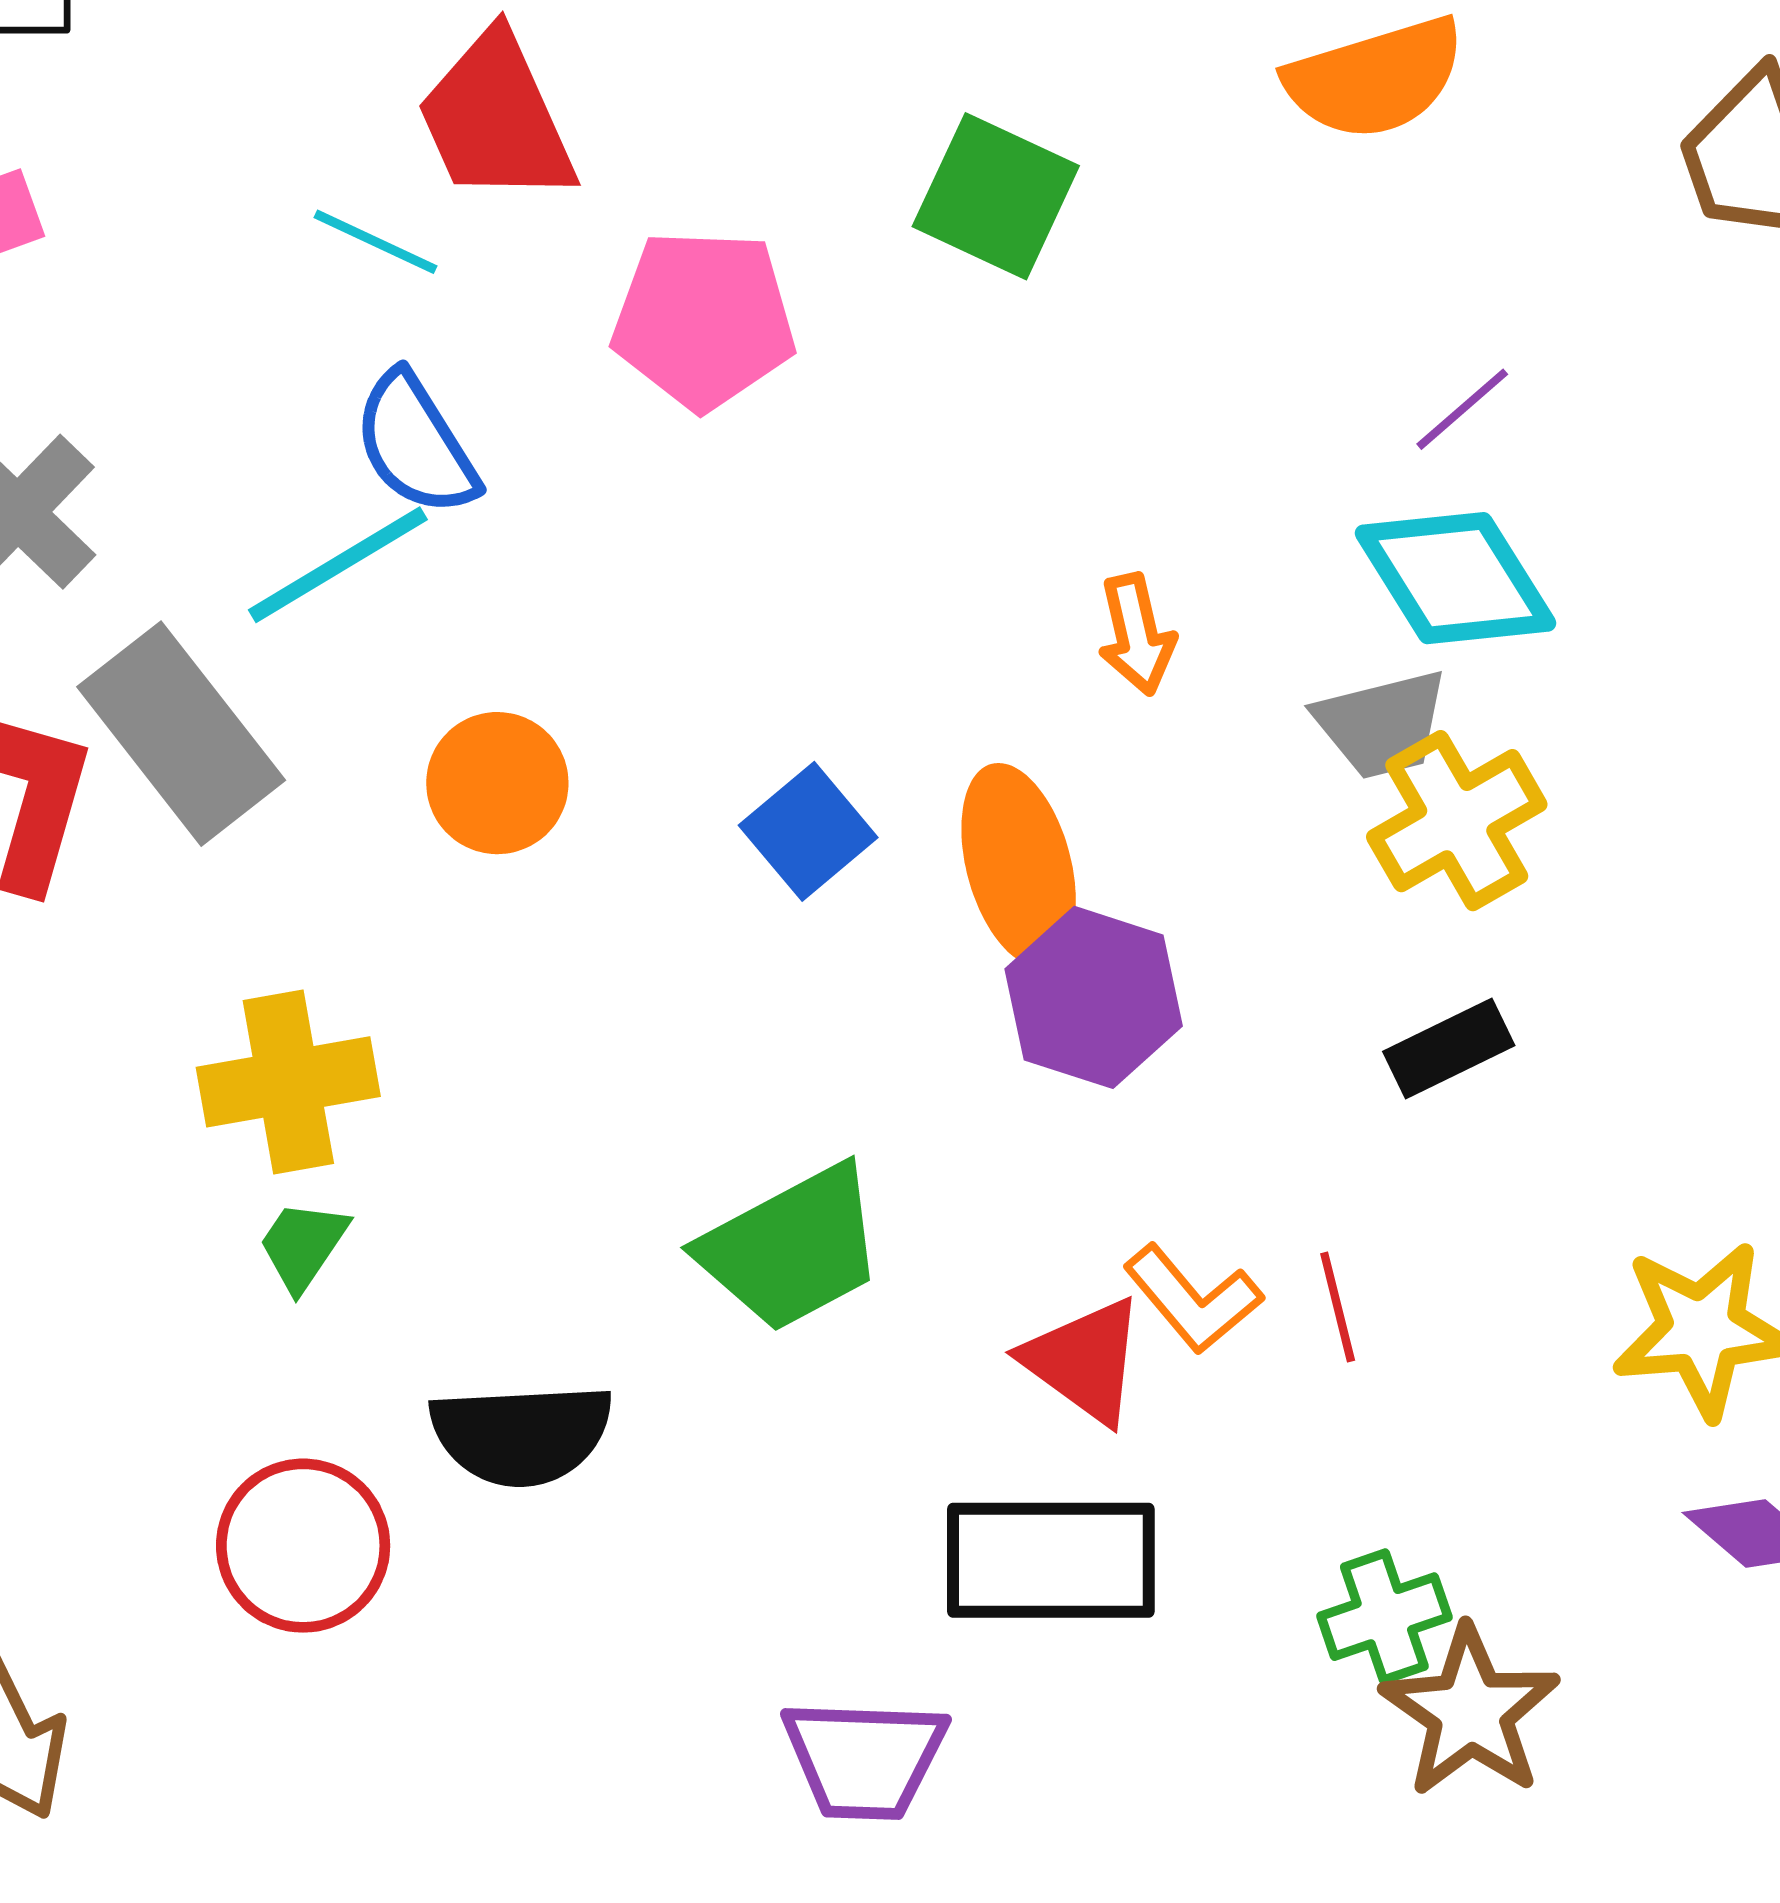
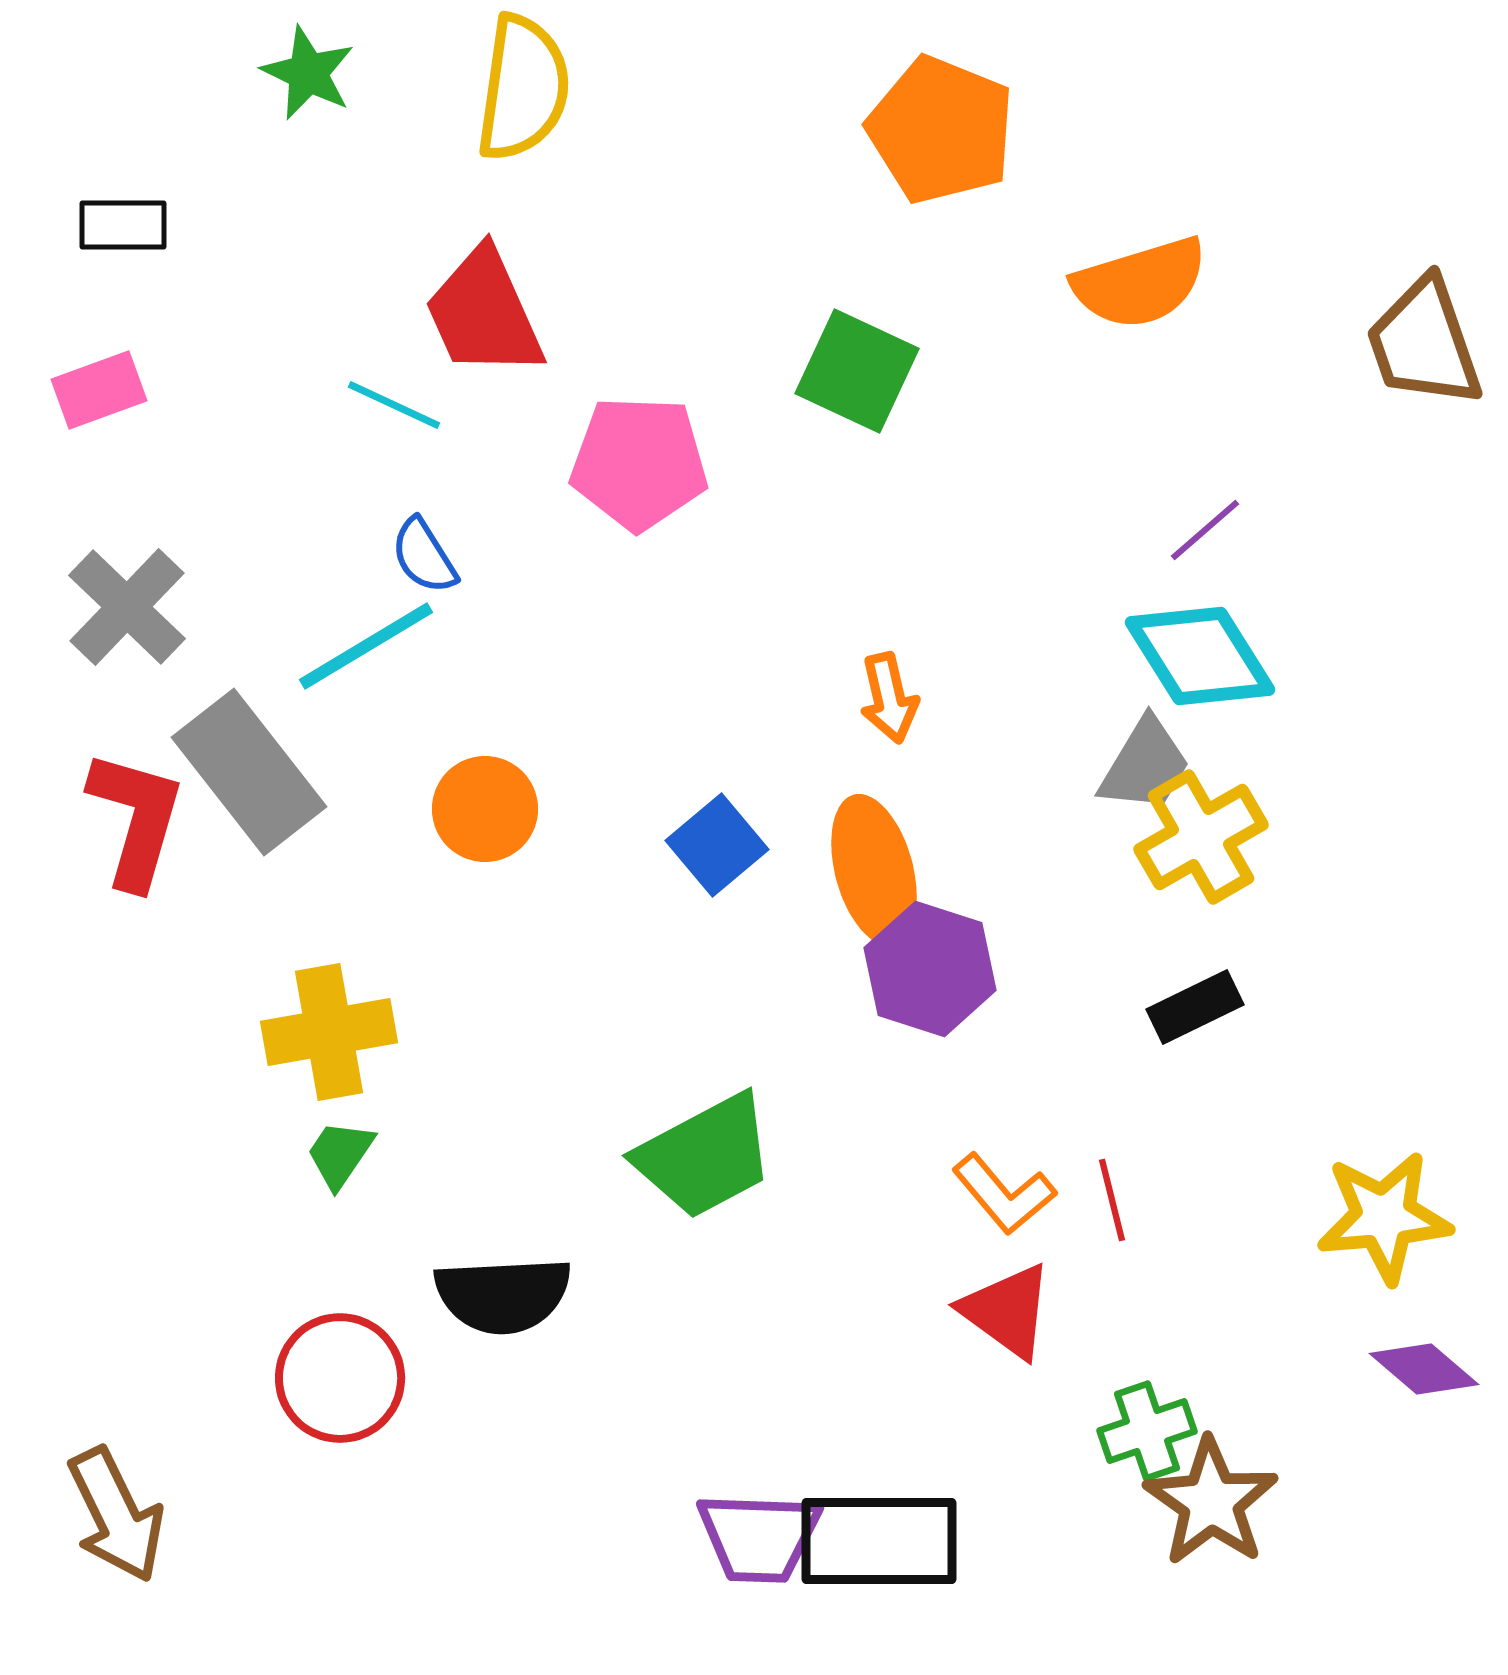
blue semicircle: (416, 444) -> (424, 556), size x0.7
orange arrow: (1137, 634) -> (889, 698), moved
gray trapezoid: (1382, 724) -> (1145, 765), turned -45
red triangle: (1084, 1361) -> (1007, 1311), moved
black rectangle: (1051, 1560) -> (879, 1541), moved

